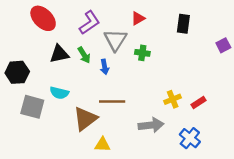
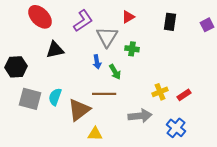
purple square: (223, 45) -> (207, 25), moved
green arrow: (84, 55) -> (115, 72), moved
cyan semicircle: (59, 93) -> (55, 97), moved, turned 96

